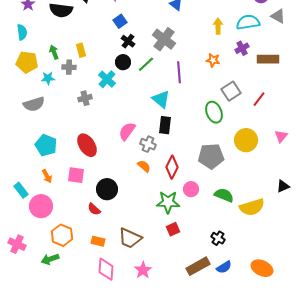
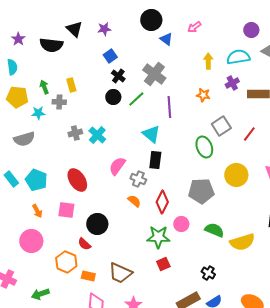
cyan cross: (107, 79) -> (97, 135), moved
cyan rectangle: (21, 190) -> (11, 179), moved
orange hexagon: (62, 235) -> (66, 262), moved

